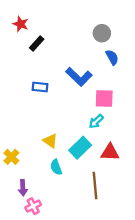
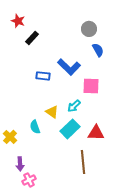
blue rectangle: (40, 87) -> (43, 76), moved
cyan arrow: (96, 121) -> (74, 106), moved
yellow triangle: (50, 141) -> (52, 112), moved
cyan semicircle: (56, 167) -> (35, 127), moved

